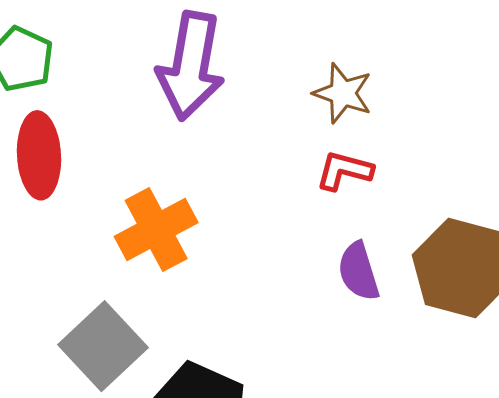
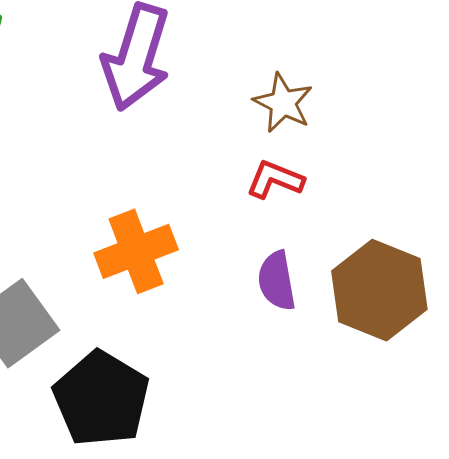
orange cross: (156, 230) -> (136, 251), moved

